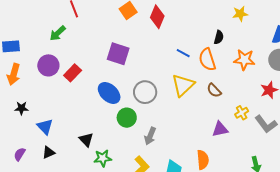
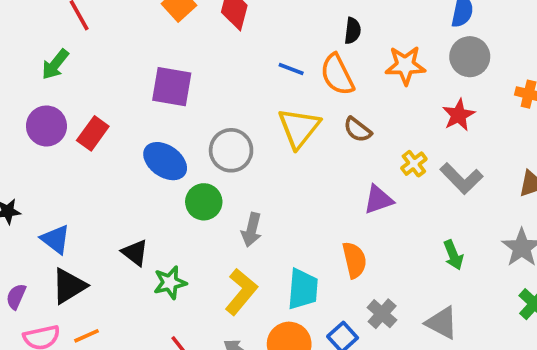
black triangle: (49, 152) -> (69, 286), size x1.5

